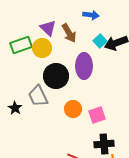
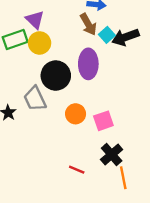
purple triangle: (48, 28) -> (35, 20), moved
brown arrow: (69, 33) -> (88, 24), moved
black cross: (104, 144) -> (112, 155), turned -36

